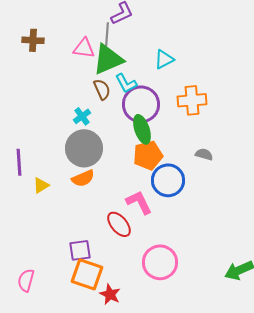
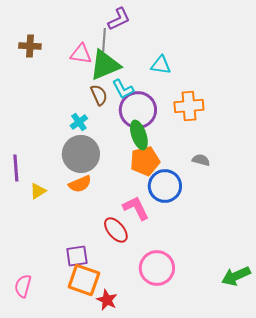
cyan triangle: (164, 59) -> (161, 65), turned 35

